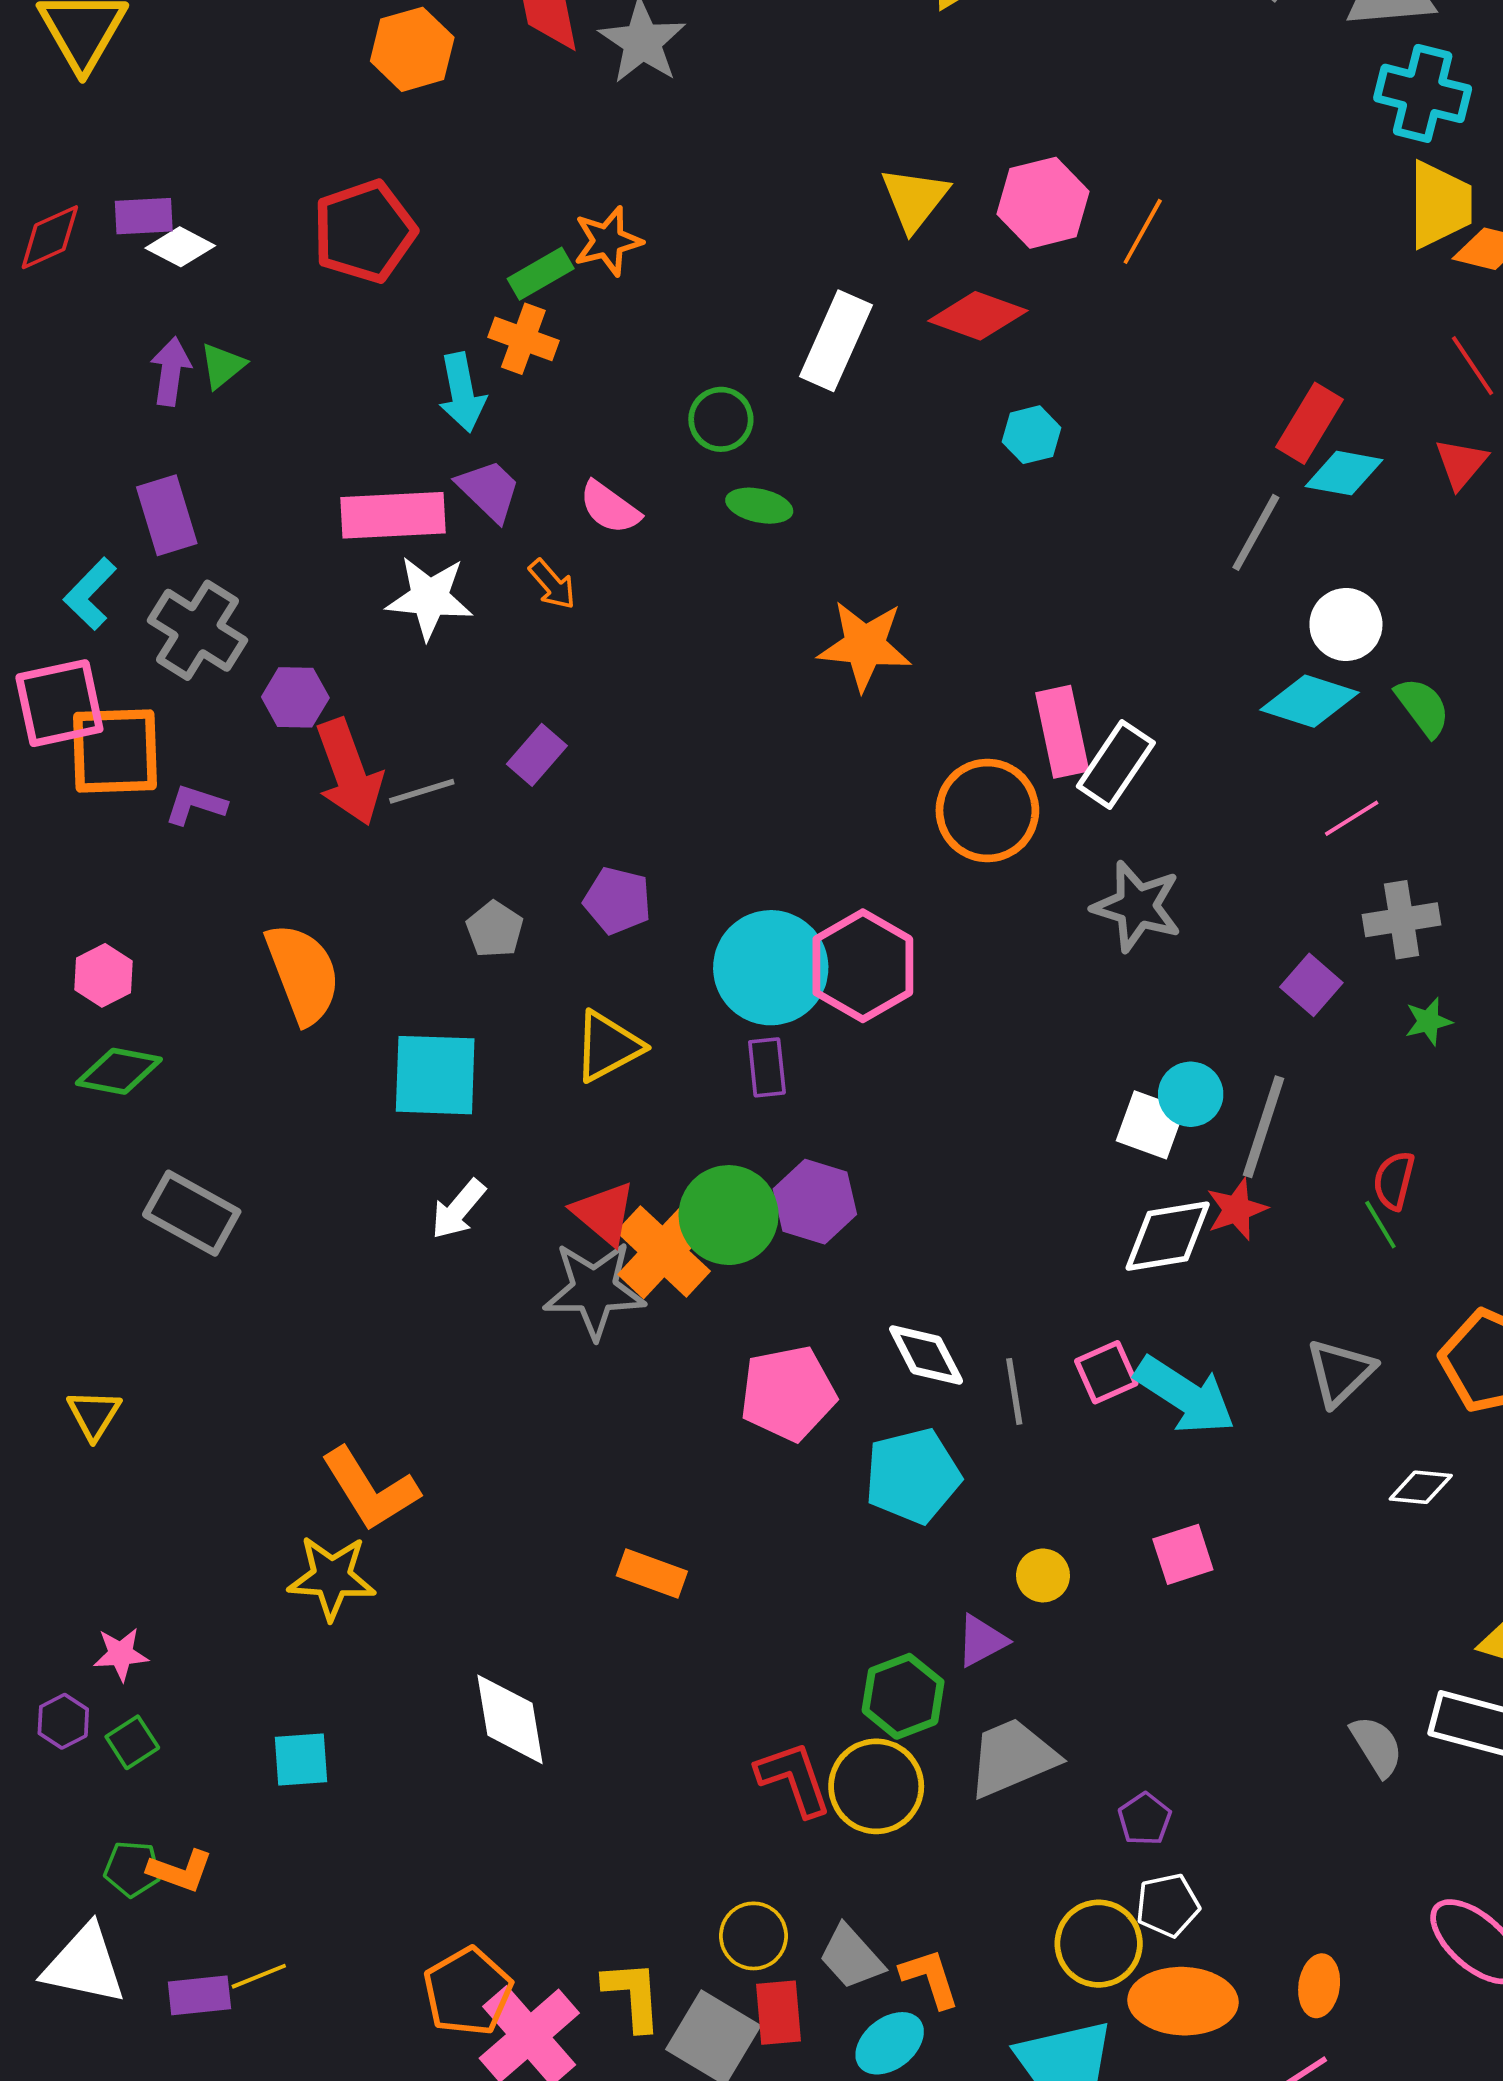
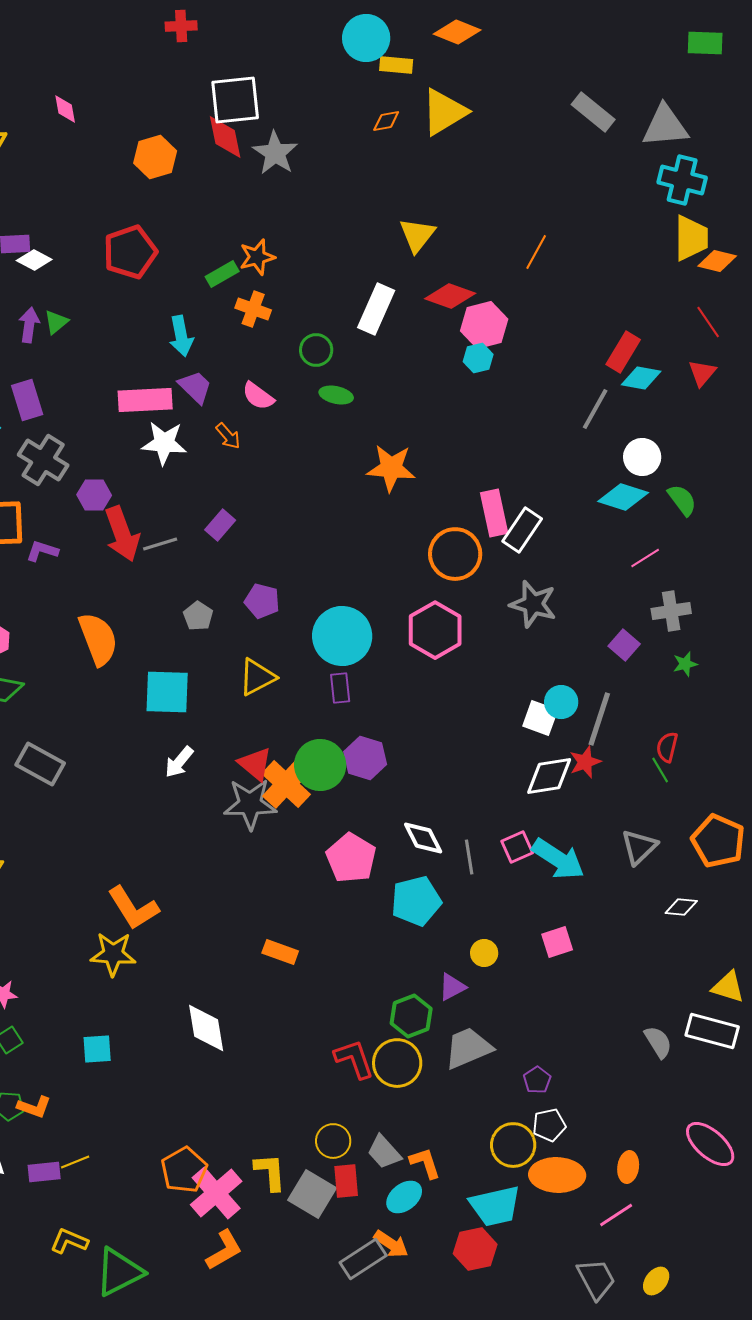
pink hexagon: (1043, 203) -> (484, 325), moved
orange cross: (523, 339) -> (253, 309), moved
pink hexagon: (863, 966) -> (435, 630), moved
pink pentagon: (788, 1393) -> (351, 858), turned -30

